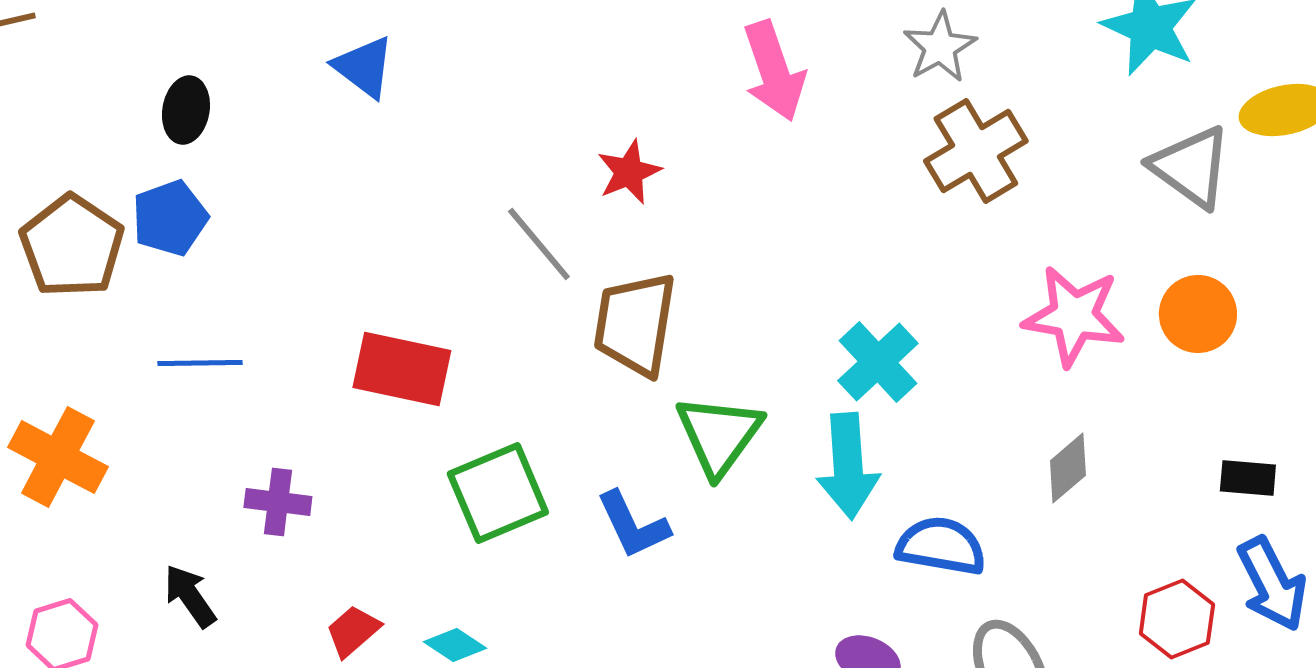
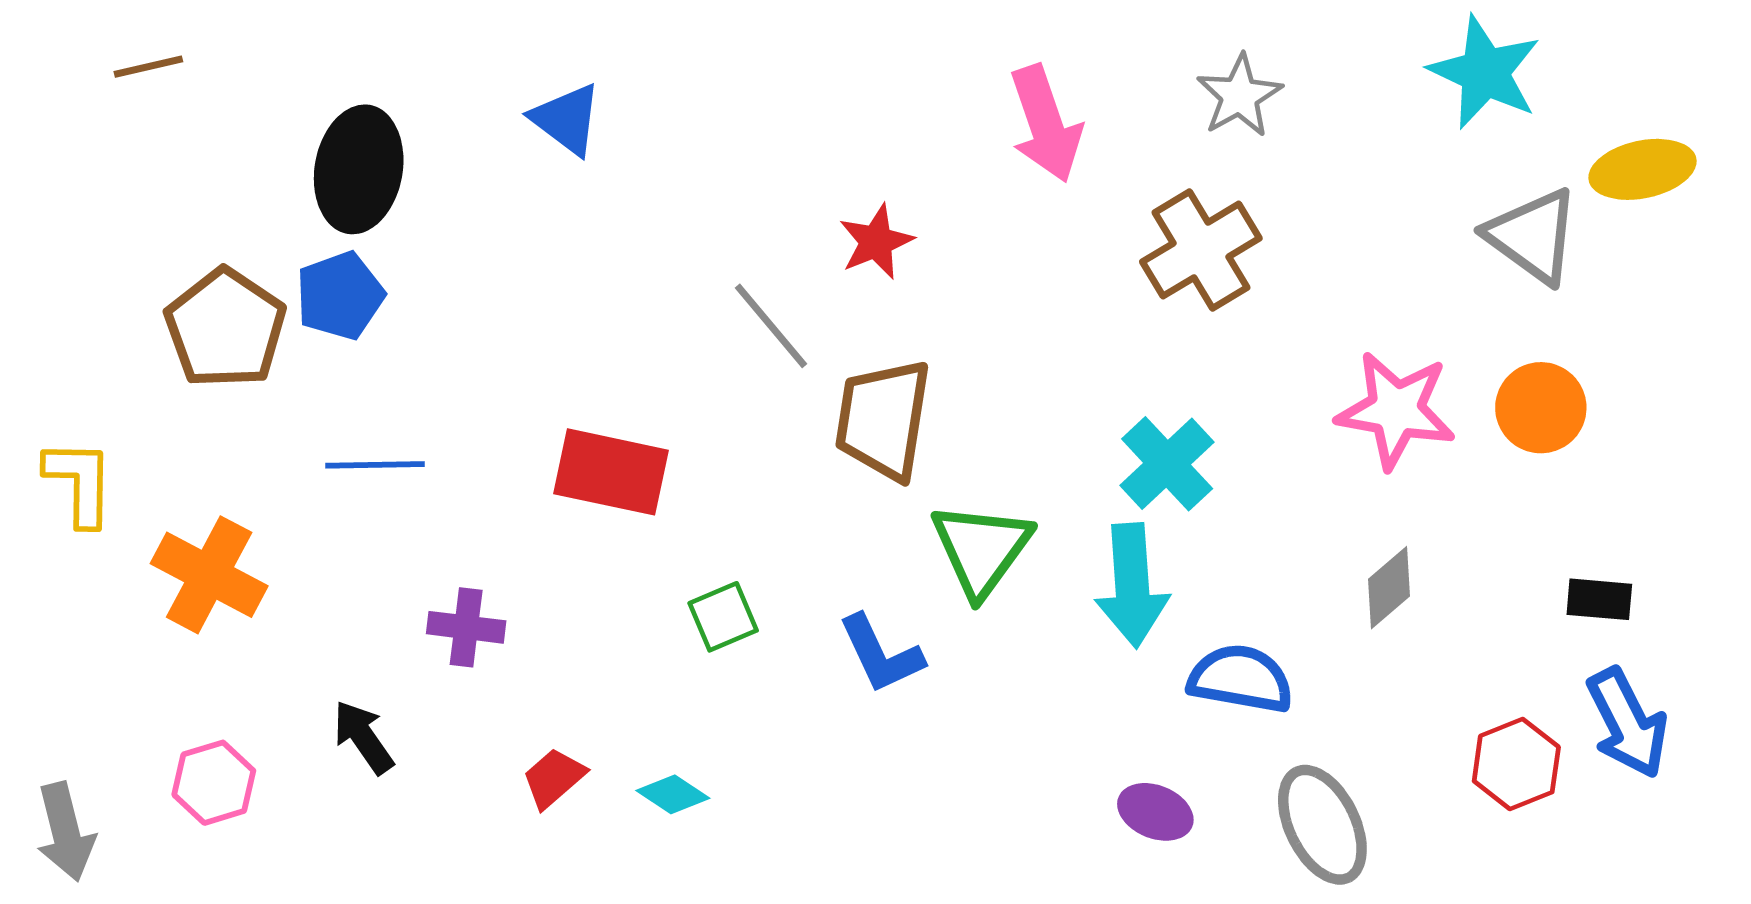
black ellipse: (186, 110) -> (359, 169), size x1.6
brown cross: (976, 151) -> (1201, 250), moved
green square: (498, 493) -> (723, 617), size x0.6

